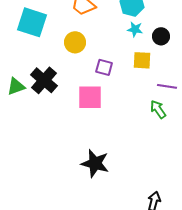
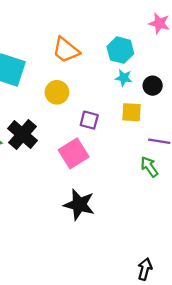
pink square: (90, 97) -> (74, 153), turned -32
black star: (95, 163) -> (79, 205), moved

